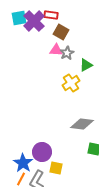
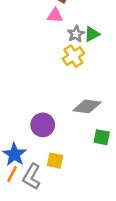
gray star: (67, 53) -> (76, 34), moved
purple circle: (42, 152) -> (43, 125), moved

